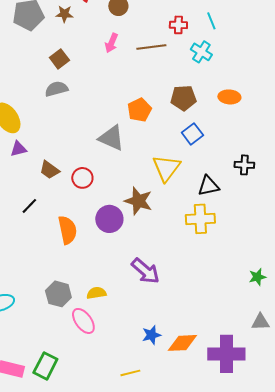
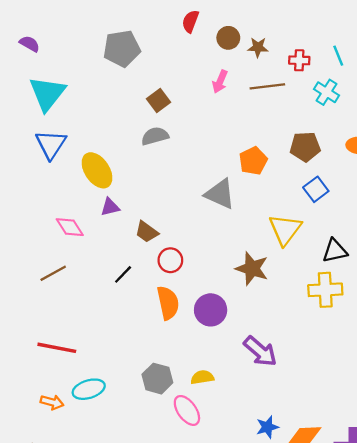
brown star: (64, 14) -> (258, 47), moved
red circle: (82, 178) -> (170, 260), moved
purple circle: (109, 219) -> (211, 310), moved

